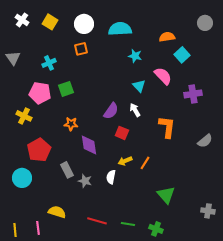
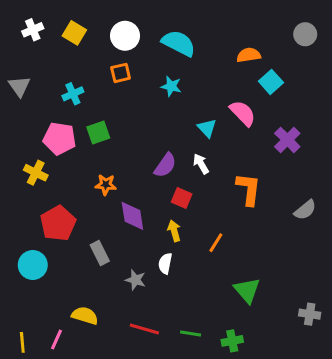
white cross: (22, 20) -> (33, 30), turned 32
cyan semicircle: (120, 29) -> (179, 43), turned 30
cyan star: (135, 56) -> (171, 86), moved
purple cross: (193, 94) -> (287, 140), turned -36
yellow arrow: (125, 161) -> (174, 231), moved, turned 96
gray star: (85, 181) -> (135, 280), moved
pink line: (38, 228) -> (57, 339), turned 32
green cross: (156, 229) -> (232, 341), turned -32

